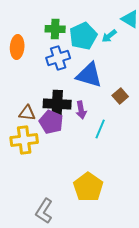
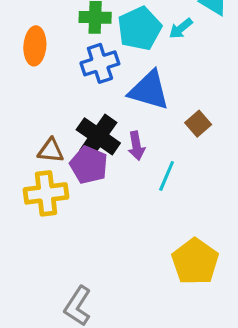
black cross: (57, 104) -> (98, 136), turned 32
yellow pentagon: (88, 187) -> (195, 262), moved

